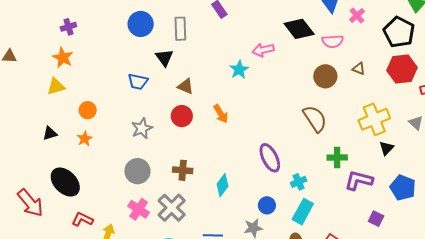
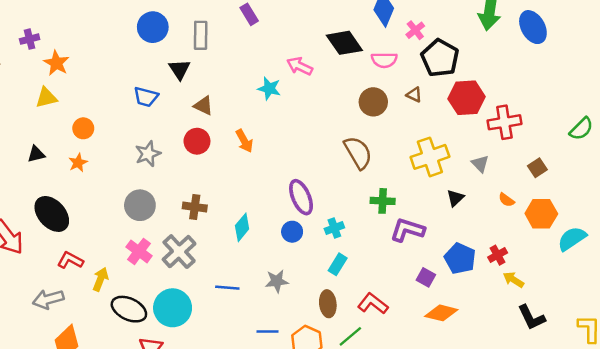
purple cross: (68, 27) -> (30, 39), moved
black pentagon: (399, 32) -> (440, 58), moved
pink arrow: (263, 50) -> (300, 66), turned 35
cyan star: (239, 70) -> (269, 88), turned -30
black triangle: (386, 148) -> (455, 198), moved
blue pentagon: (403, 188) -> (460, 258), moved
blue circle: (267, 205) -> (292, 232), moved
cyan rectangle: (303, 212) -> (338, 264), size x0.7

